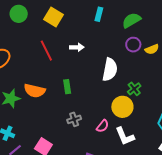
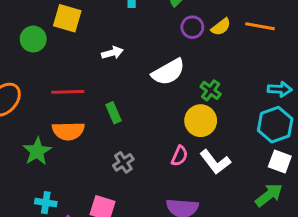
green circle: (19, 14) -> (33, 39), moved
red line: (46, 51) -> (68, 92), moved, turned -50
white semicircle: (110, 69) -> (168, 72), turned 65
gray cross: (74, 119) -> (123, 162), moved

